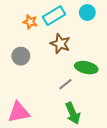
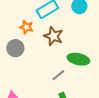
orange star: (30, 22) -> (26, 27), moved

